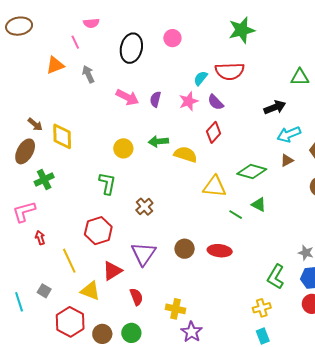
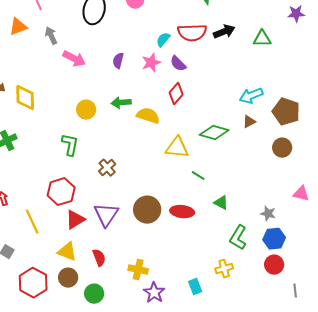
pink arrow: (127, 97) -> (74, 59), moved
black arrow: (275, 107) -> (224, 32), moved
green triangle: (259, 205) -> (221, 203), moved
brown circle: (185, 249) -> (147, 210), size x1.4
red triangle: (112, 271) -> (75, 220), moved
yellow triangle: (90, 291) -> (67, 252), moved
brown circle: (102, 334) -> (68, 278), moved
cyan rectangle: (263, 336) -> (195, 287), moved

